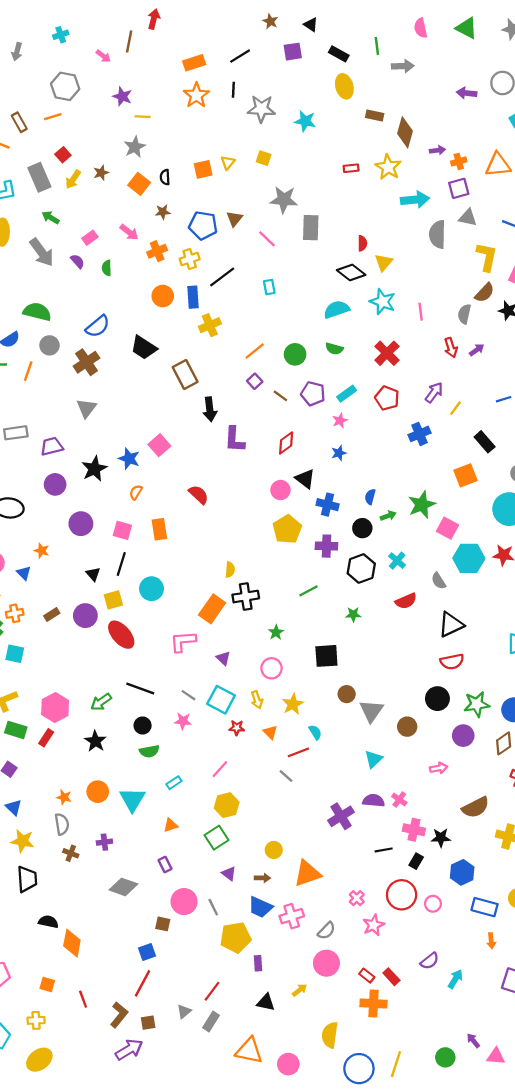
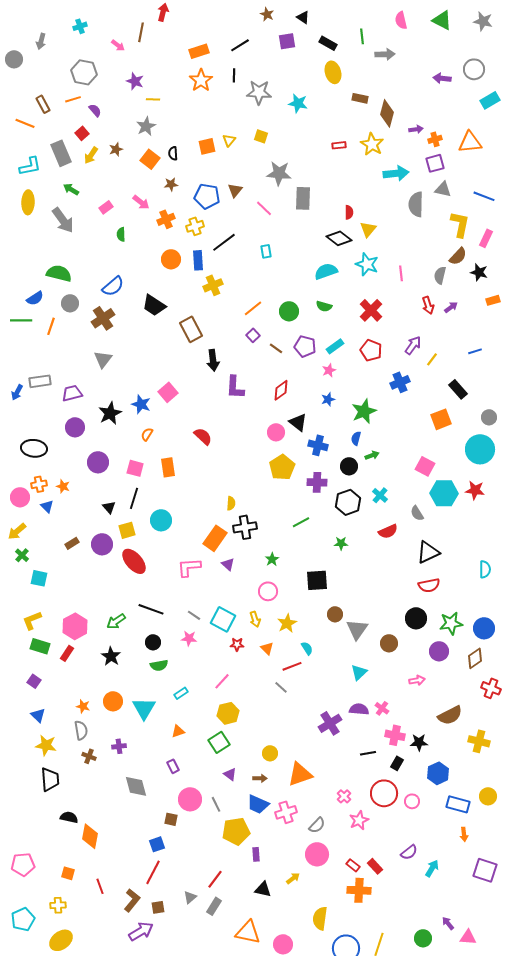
purple semicircle: (78, 261) -> (95, 110), moved
green star: (422, 505) -> (364, 411), moved
orange cross: (15, 613) -> (39, 484), moved
purple triangle: (223, 658) -> (228, 564), moved
gray diamond: (123, 887) -> (136, 786), turned 55

